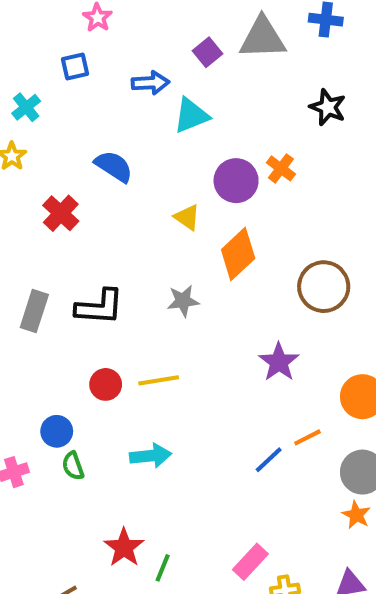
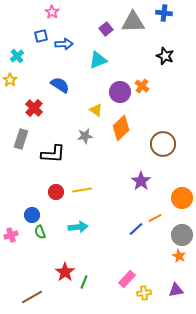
blue arrow: (150, 83) -> (64, 44), moved
gray star: (183, 301) -> (85, 136), moved
gray rectangle: (34, 311) -> (21, 139), moved

